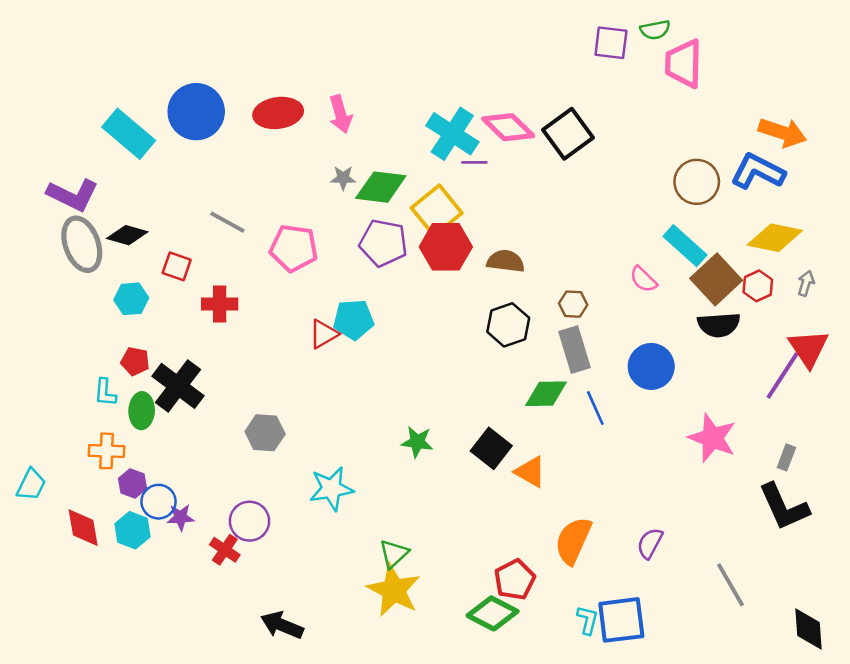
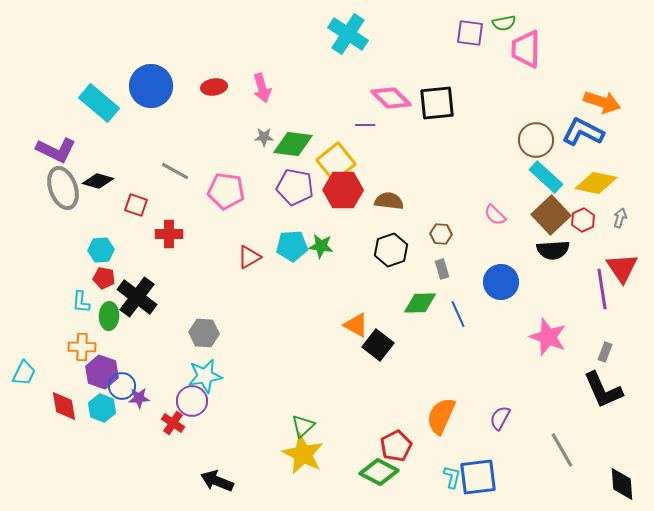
red ellipse: (278, 113) -> (214, 87), size x0.7
cyan cross: (452, 134) -> (348, 34), moved
black square: (568, 134) -> (437, 103), turned 30
cyan rectangle: (685, 246) -> (546, 177), moved
cyan hexagon: (131, 299) -> (101, 250), moved
cyan pentagon: (354, 320) -> (292, 246), moved
gray rectangle: (574, 350) -> (442, 269), size x0.6
purple line: (782, 376) -> (602, 289), turned -42
green star: (417, 442) -> (321, 246), moved
orange triangle: (530, 472) -> (356, 325), moved
purple hexagon: (132, 483) -> (102, 372), size x1.5
cyan star: (331, 489) -> (205, 376), moved

